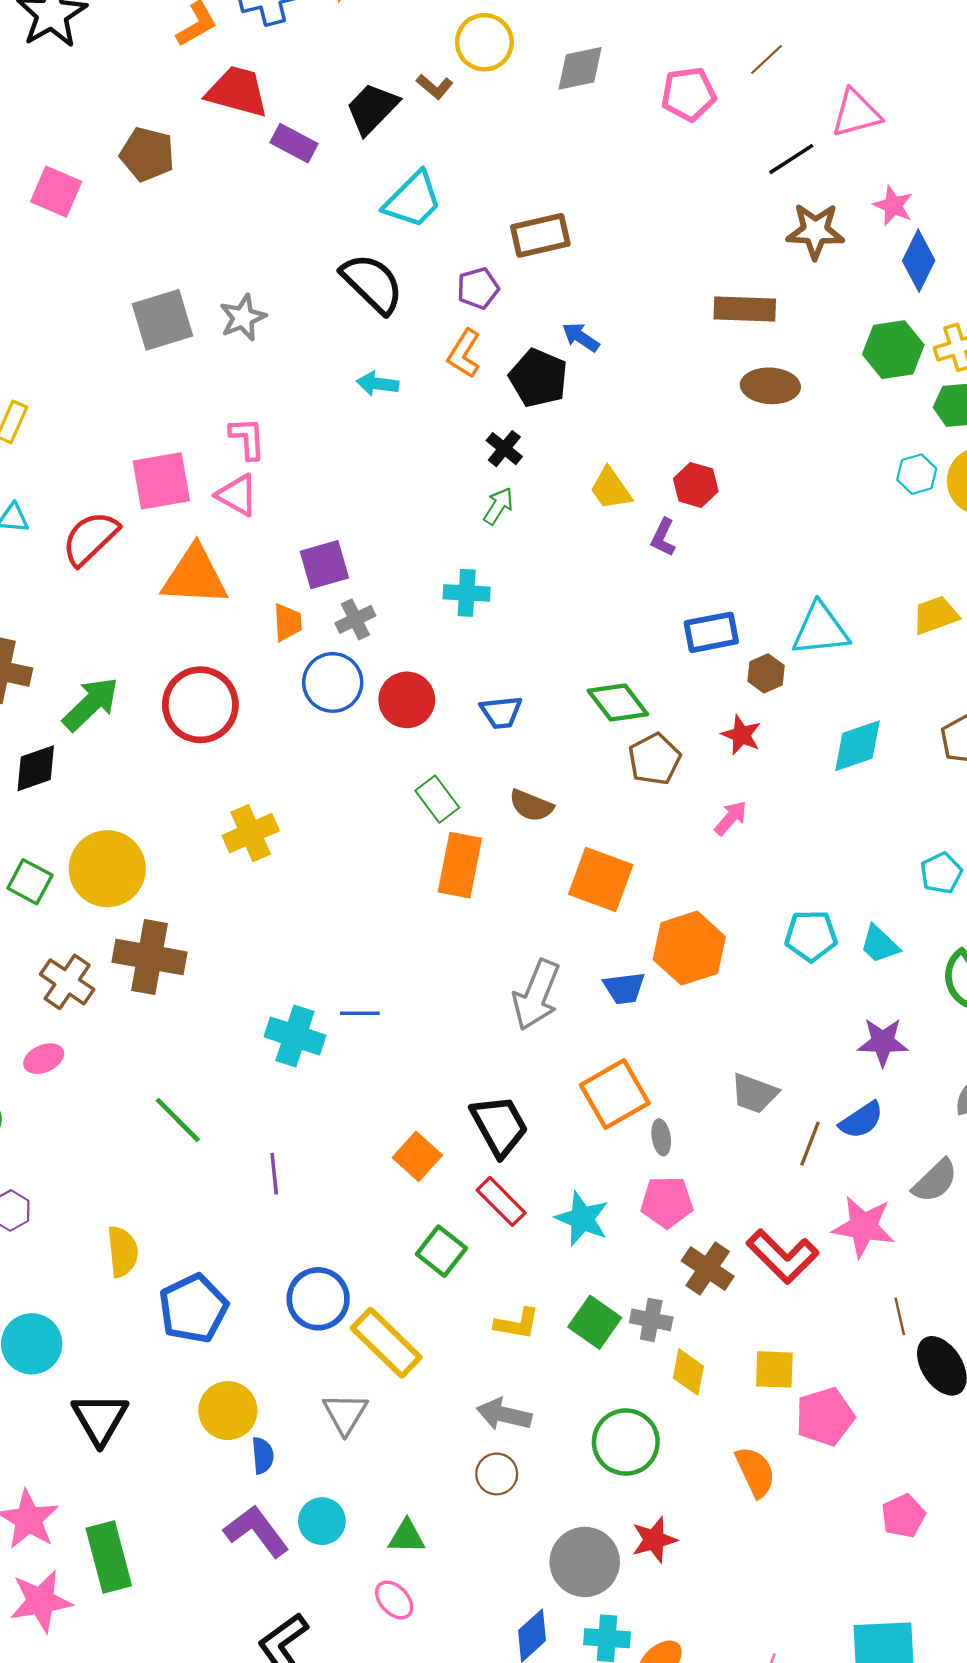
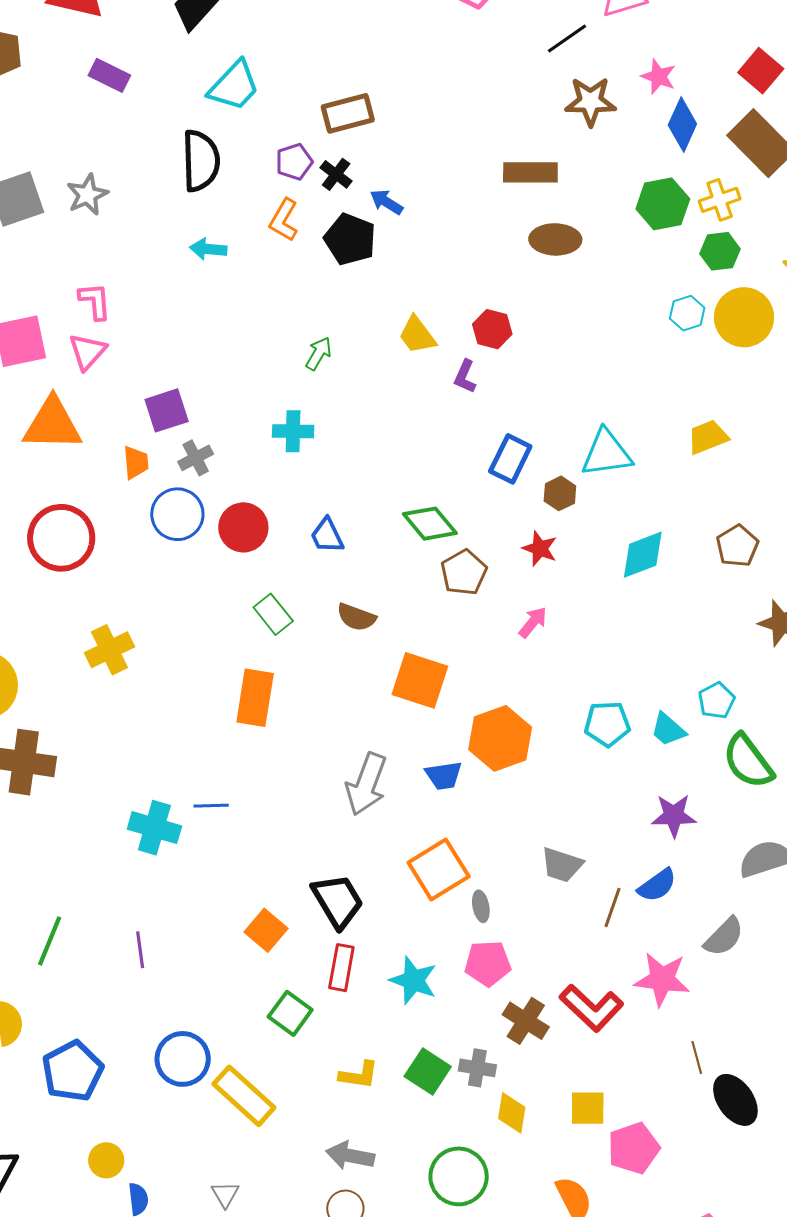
purple rectangle: (294, 143) -> (109, 75), moved
black semicircle: (372, 283) -> (201, 161), turned 46
black cross: (504, 449) -> (336, 174), moved
pink triangle: (237, 495) -> (87, 352), turned 45
blue rectangle: (711, 632) -> (510, 459), turned -51
blue trapezoid: (501, 712) -> (327, 536), turned 72
orange rectangle: (460, 865) -> (255, 698), moved
cyan pentagon: (941, 873) -> (716, 701), moved
green line: (178, 1120) -> (50, 941), moved, turned 69
red rectangle: (501, 1201) -> (341, 968), turned 57
yellow circle: (228, 1411) -> (106, 1160), size x0.7
gray triangle: (345, 1414) -> (225, 1194), moved, size x0.7

